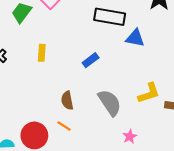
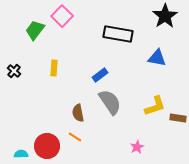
blue triangle: (135, 38) -> (157, 58), moved
gray semicircle: (110, 103) -> (110, 102), moved

